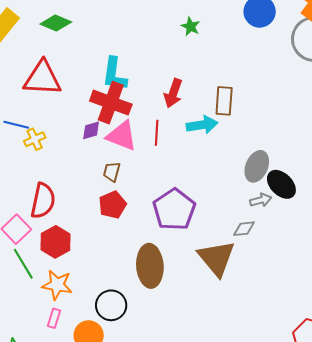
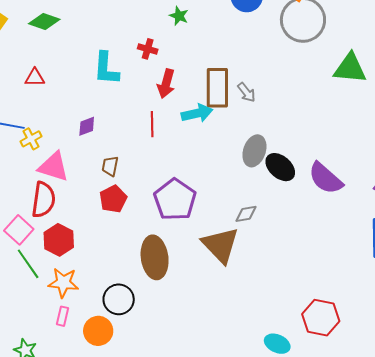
red triangle: (42, 78) -> (35, 78), size x0.5
brown rectangle: (224, 101) -> (217, 88), size x1.4
red cross: (111, 103) -> (148, 49), moved, size x0.5
pink triangle: (122, 136) -> (54, 167), moved
gray arrow: (261, 200) -> (246, 92), moved, turned 70

